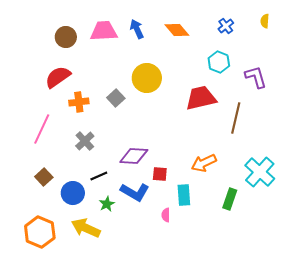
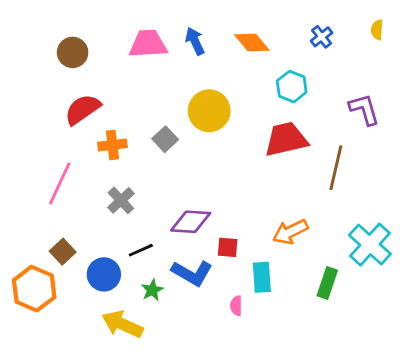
brown circle: (66, 37) -> (73, 52), moved
cyan hexagon: (219, 62) -> (292, 87), moved
orange hexagon: (40, 232) -> (34, 289), moved

